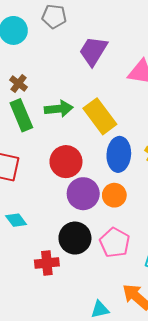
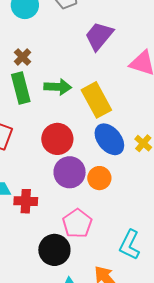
blue ellipse: (119, 154) -> (109, 139), turned -52
black circle: (75, 238) -> (54, 250), moved
pink pentagon: (115, 243) -> (77, 223), moved
red cross: (47, 263) -> (26, 201), moved

